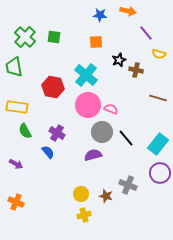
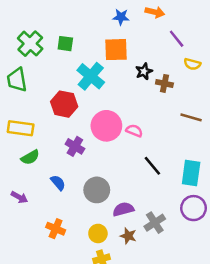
orange square: (96, 42) -> (116, 50), size x1.5
cyan cross: (86, 75) -> (91, 76), moved
green semicircle: (25, 131) -> (30, 157), turned -91
gray circle: (102, 132) -> (97, 190), moved
purple cross: (57, 133) -> (75, 146), moved
cyan rectangle: (158, 144) -> (191, 173), turned -30
purple semicircle: (93, 155) -> (123, 209), moved
gray cross: (128, 185) -> (155, 223), turned 36
orange cross: (16, 202) -> (56, 229), moved

